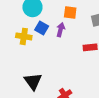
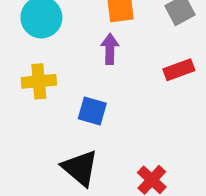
blue square: (42, 28) -> (92, 111), moved

